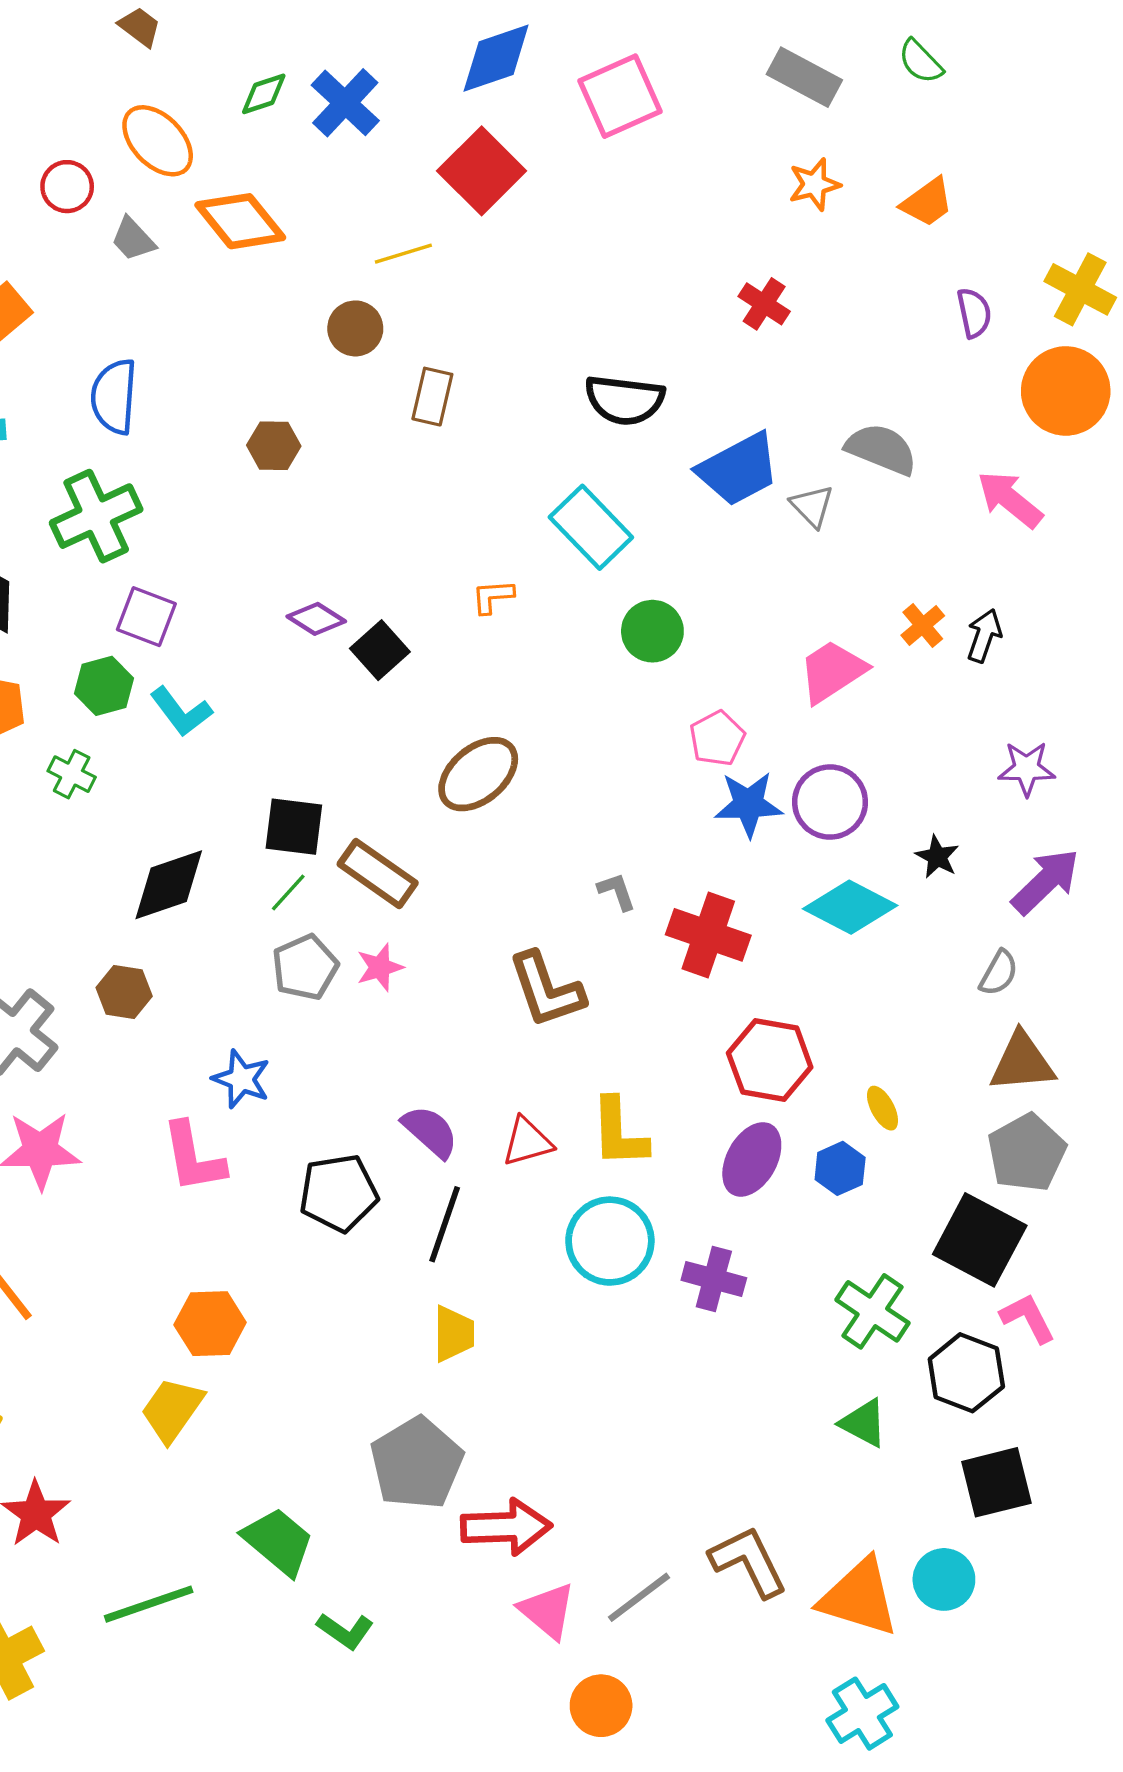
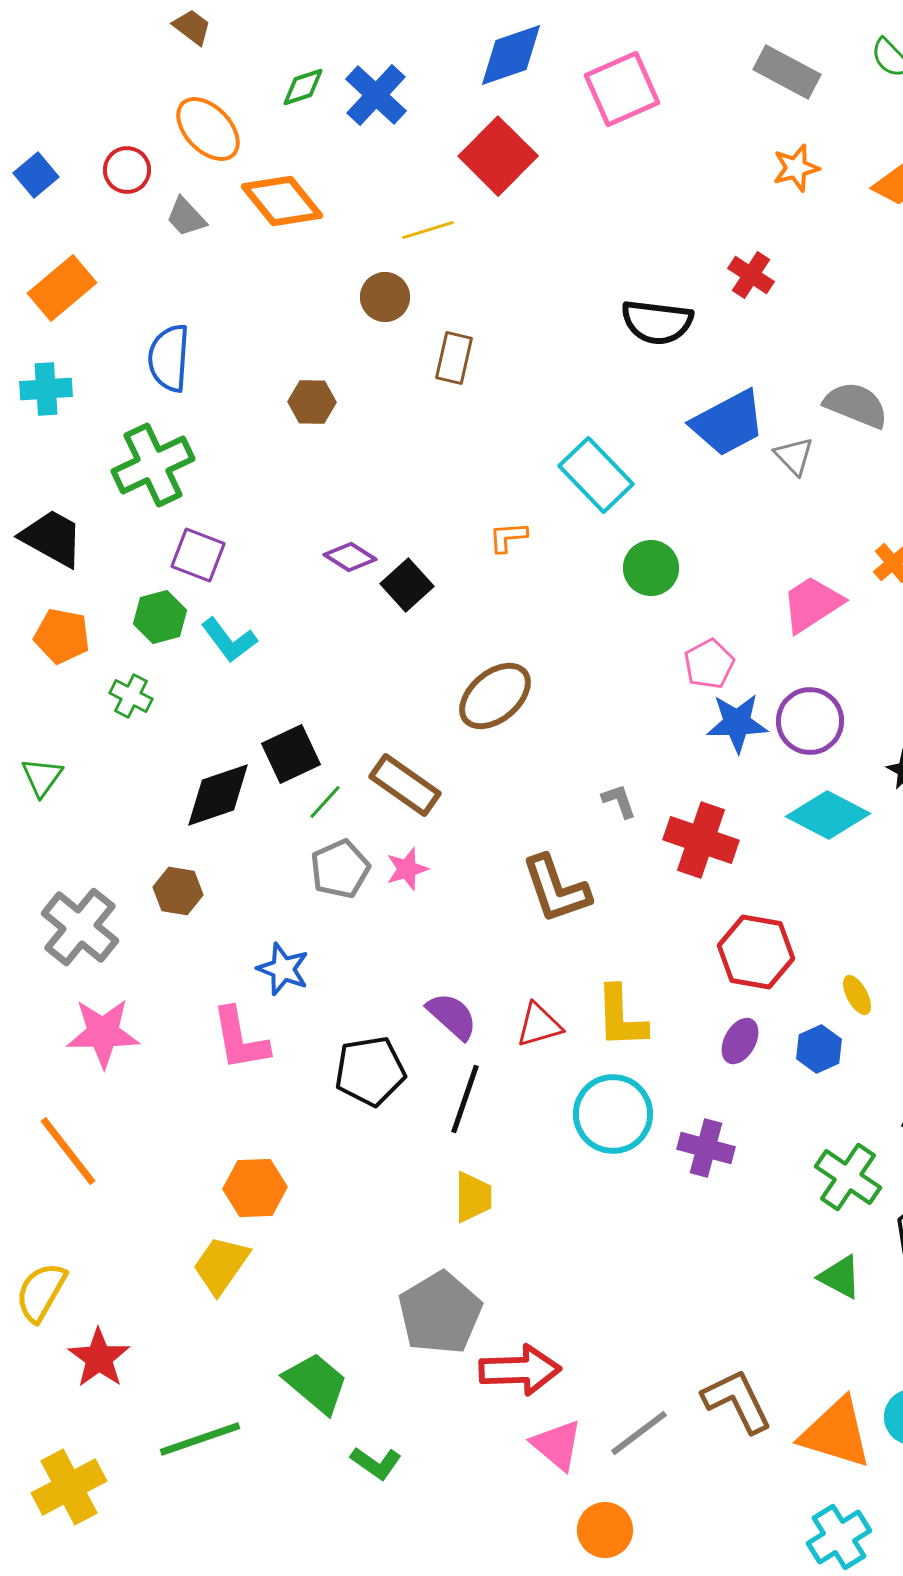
black semicircle: (624, 400) -> (657, 322), moved
black square: (294, 827) -> (291, 754), moved, turned -32
purple ellipse: (752, 1159) -> (740, 1041), size x0.7

